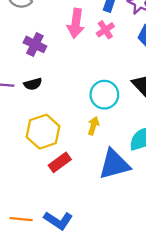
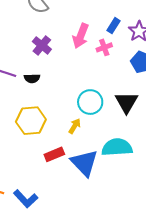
red rectangle: (60, 162) -> (54, 154), moved
blue triangle: (114, 164) -> (84, 163), turned 48

